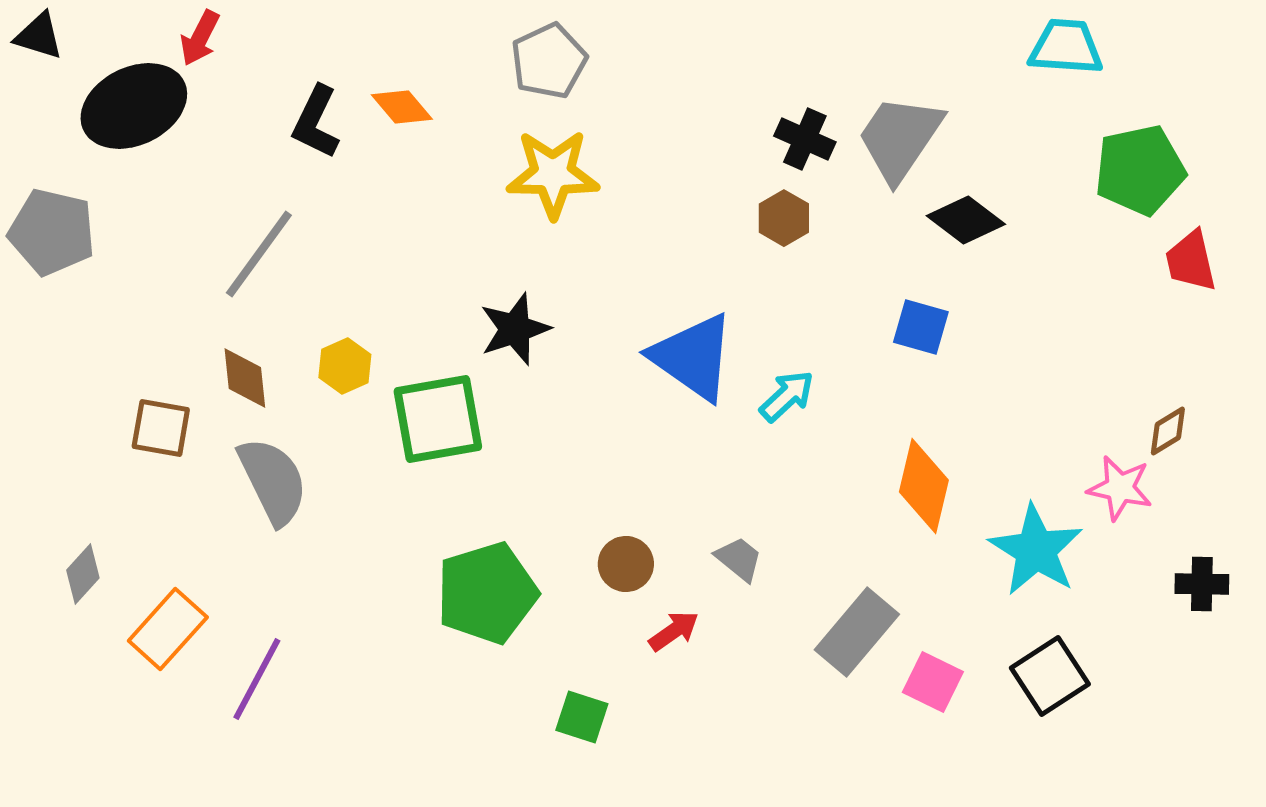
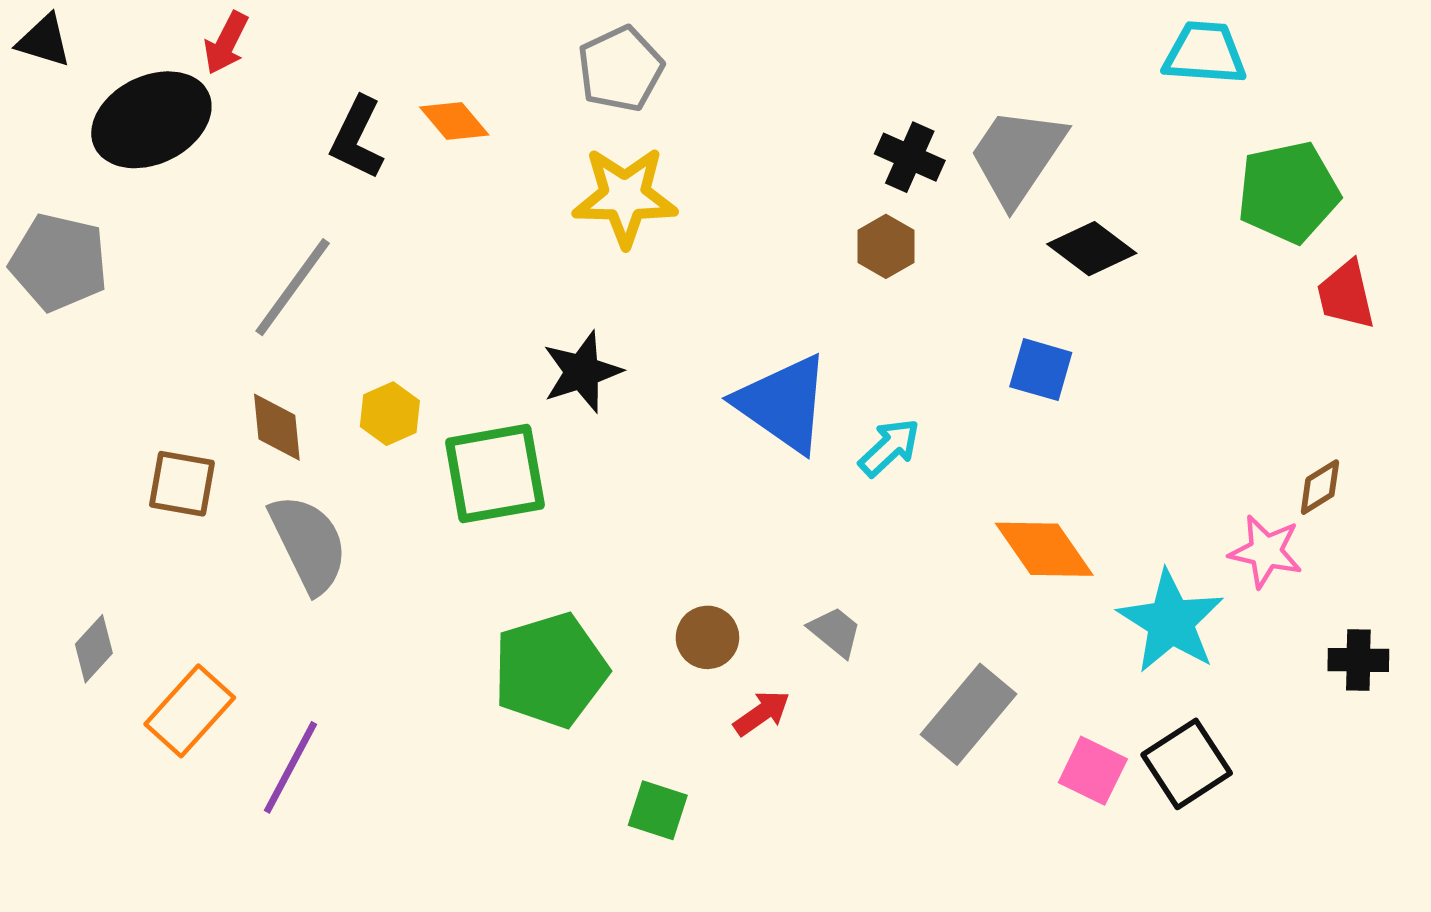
orange diamond: (924, 486) -> (1044, 549), turned -48
pink square: (933, 682) -> (1093, 771), moved

